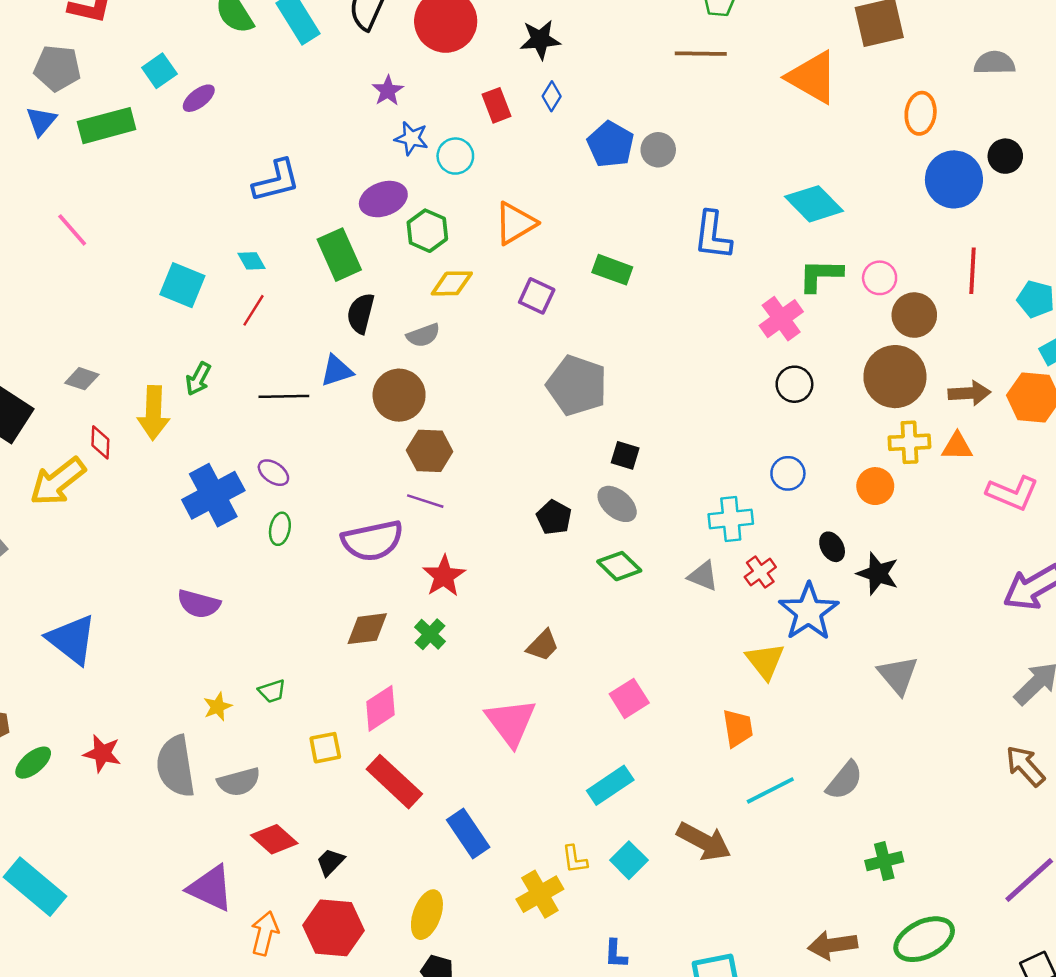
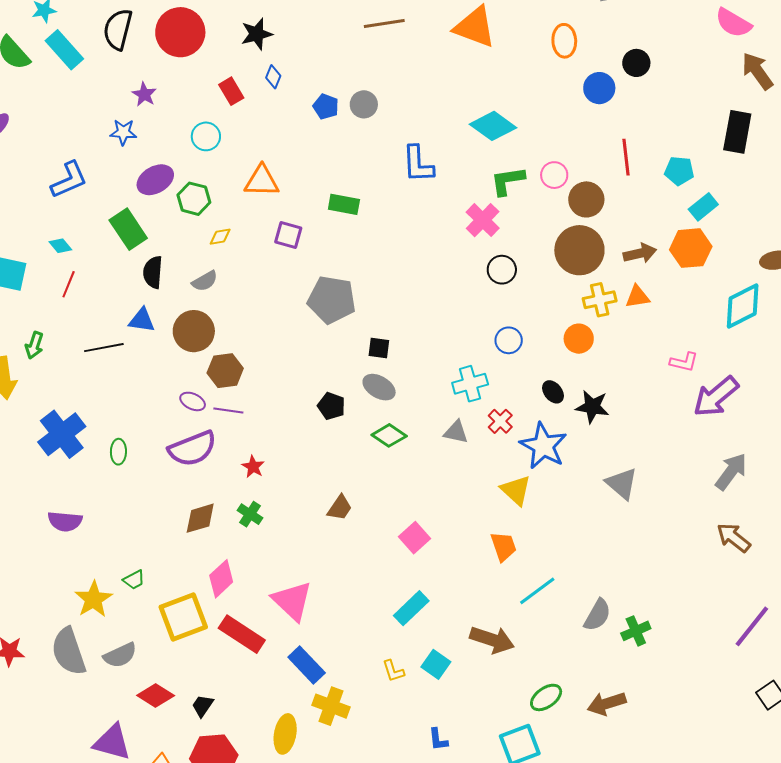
blue star: (411, 138) -> (123, 132), moved
blue pentagon: (611, 144) -> (326, 107), size x0.7
blue circle: (954, 179) -> (599, 88), size x0.7
orange triangle: (515, 223) -> (262, 181), turned 42
yellow diamond: (452, 283) -> (220, 237), size x0.7
blue triangle: (337, 371) -> (142, 320), turned 36
purple ellipse: (273, 473) -> (193, 401), moved
pink L-shape: (1012, 493) -> (684, 362), moved, size x0.7
red star: (444, 576) -> (253, 467), size x0.7
yellow star: (218, 707) -> (93, 599), size x1.6
pink triangle: (511, 722) -> (292, 601), moved
yellow square: (325, 748) -> (183, 617), size x1.8
gray semicircle: (844, 780) -> (597, 615), moved
yellow cross: (540, 894) -> (331, 706), moved, turned -30
green ellipse: (924, 939) -> (546, 697), moved, size x0.7

